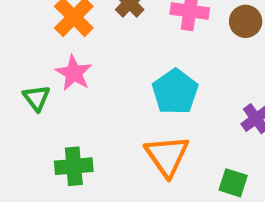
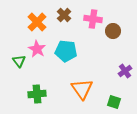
brown circle: (246, 21) -> (113, 31), moved
cyan pentagon: (175, 92) -> (66, 51), moved, turned -30

